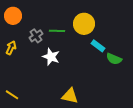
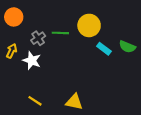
white star: (51, 57) -> (32, 60), moved
green semicircle: (114, 59) -> (127, 47), moved
yellow line: (12, 95) -> (35, 101), moved

